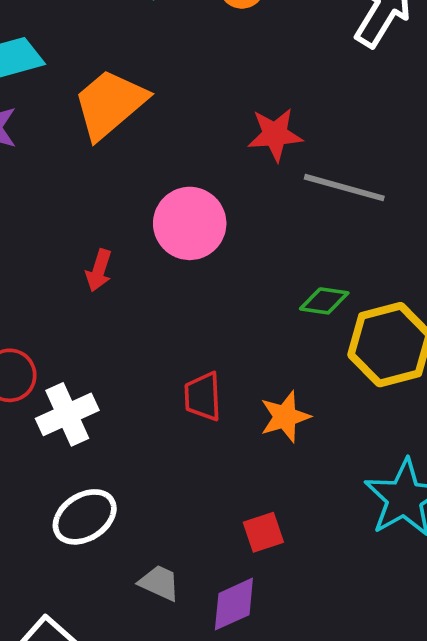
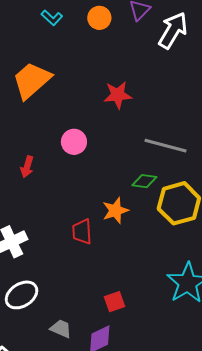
gray line: (344, 188) -> (165, 146), moved
pink circle: (190, 223) -> (74, 142), size x0.7
orange star: (285, 417) -> (115, 211), moved

